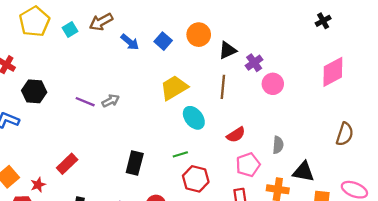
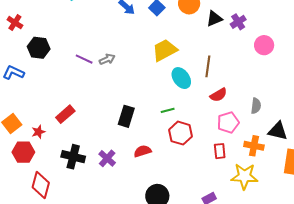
purple cross: (254, 63) -> (238, 22), moved
pink circle: (273, 84) -> (264, 45), moved
brown line: (223, 87) -> (208, 66), moved

